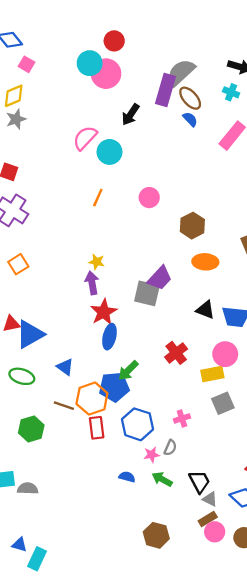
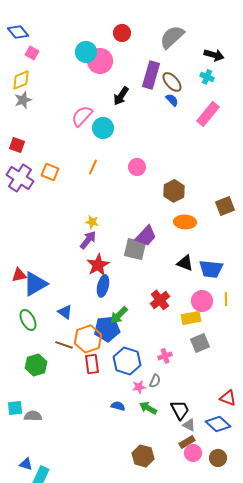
red circle: (114, 41) -> (122, 33), moved
gray semicircle: (181, 72) -> (172, 37), moved
orange square: (18, 264) -> (50, 172), moved, turned -36
purple arrow: (92, 283) -> (88, 240), turned 48
green ellipse: (22, 376) -> (28, 320), turned 45

